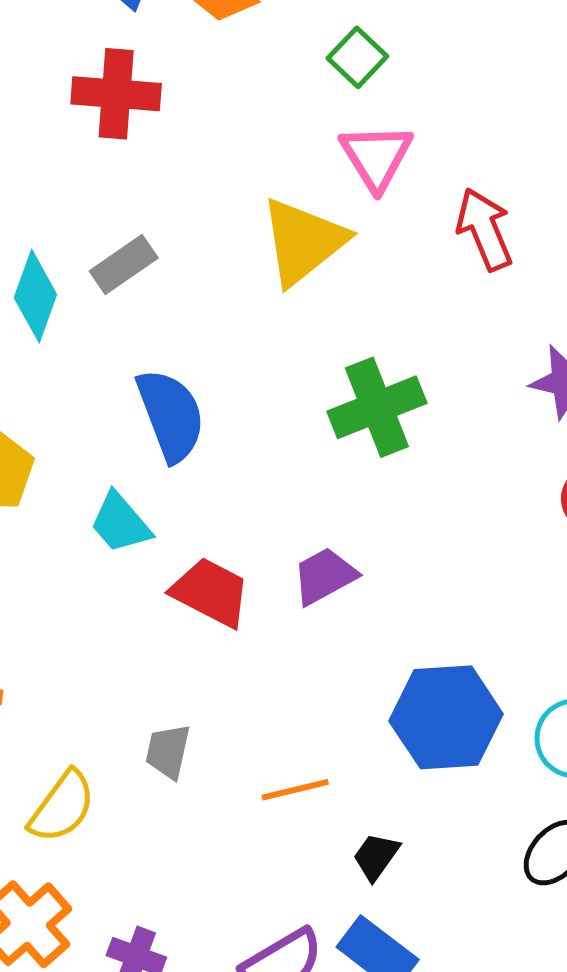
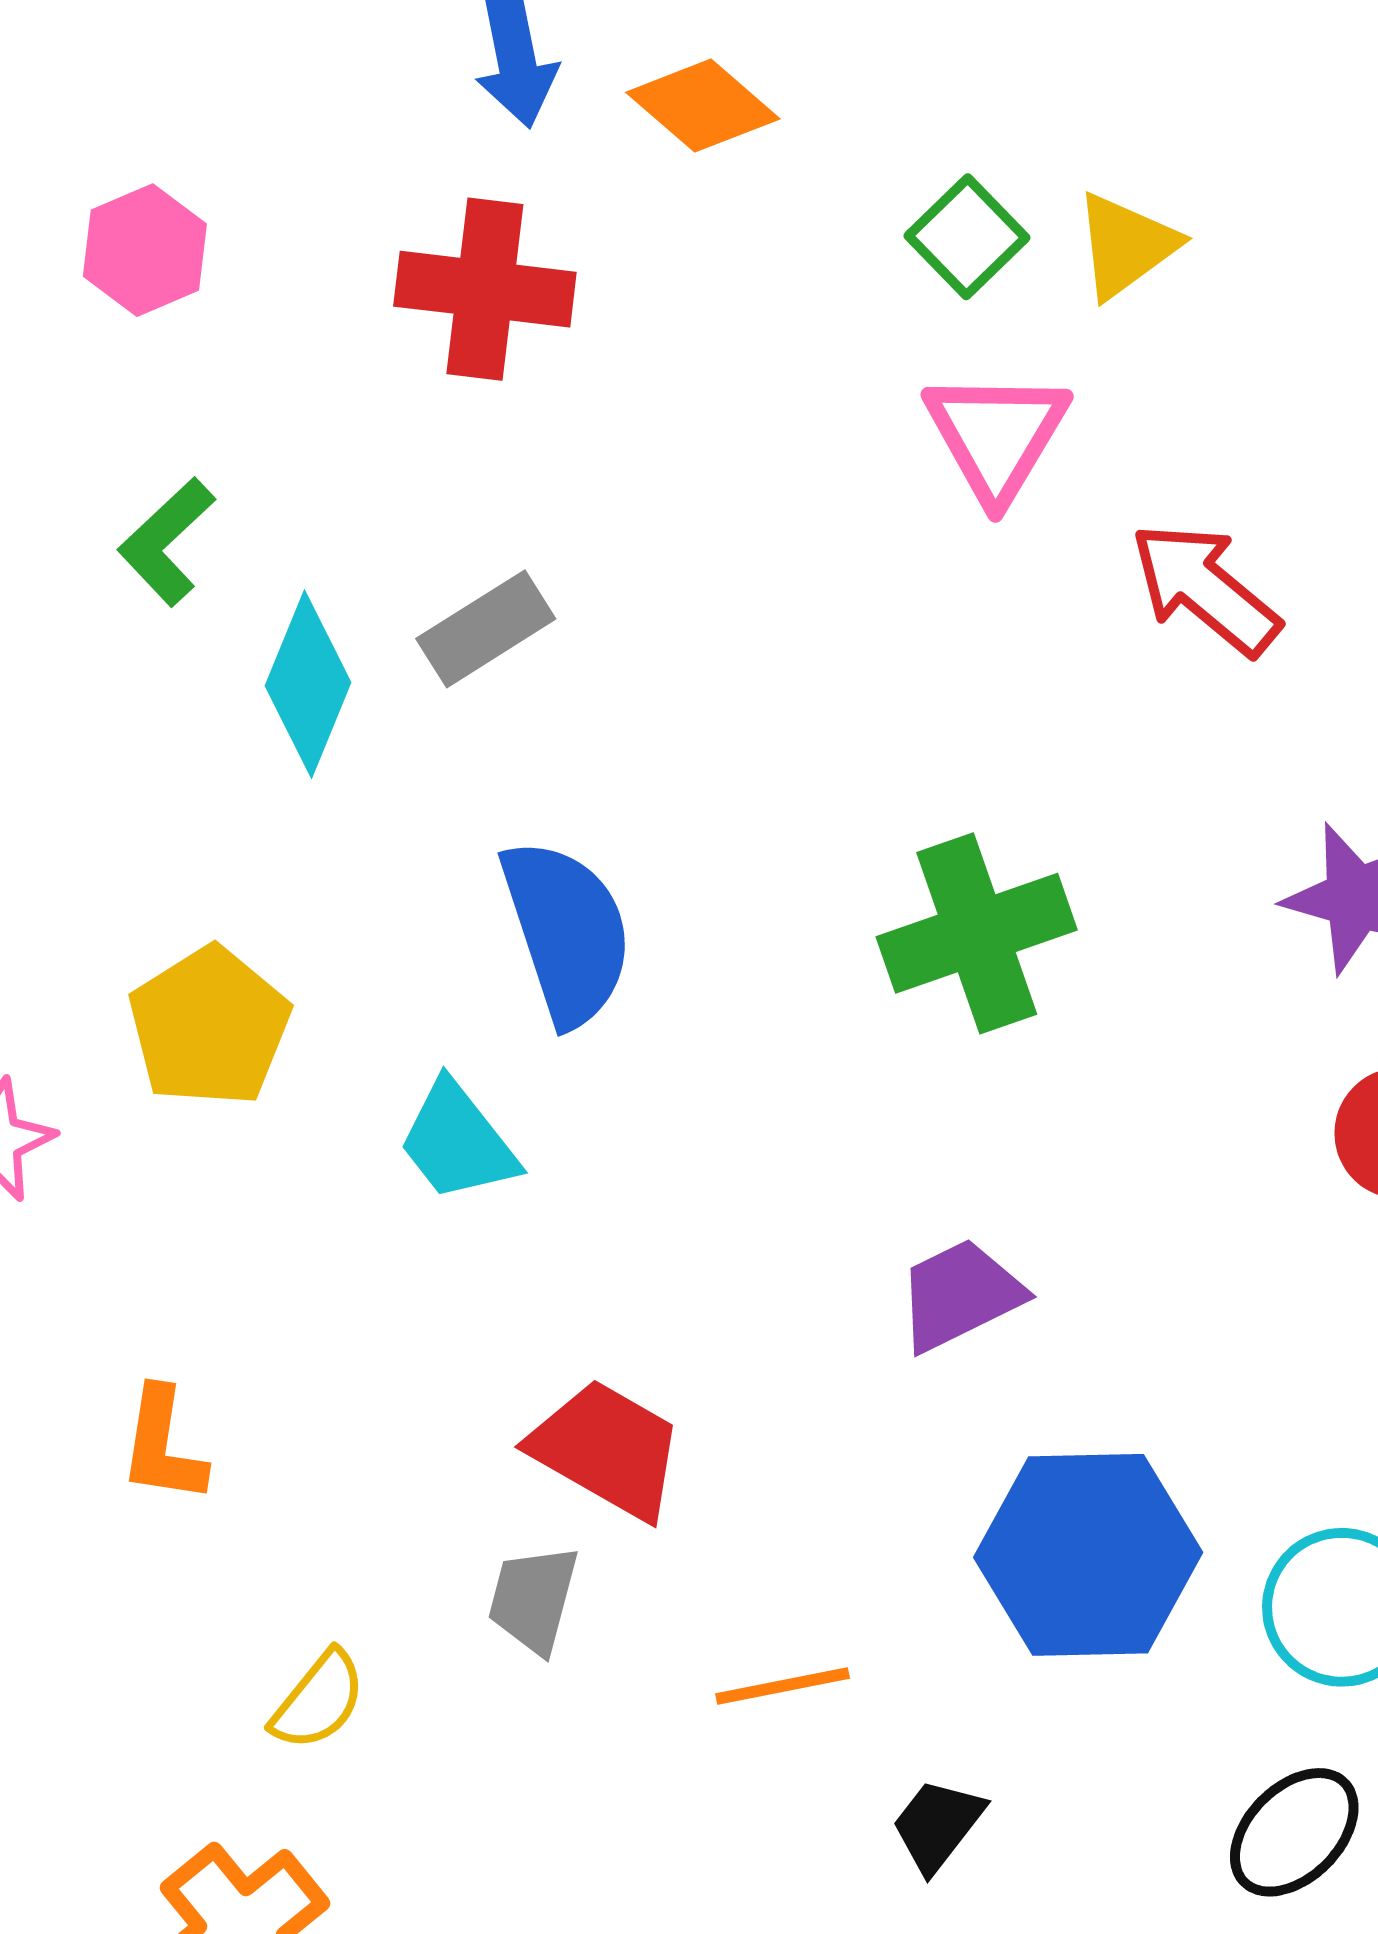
red arrow: (484, 229) -> (1205, 589), turned -30
yellow triangle: (303, 241) -> (1126, 245), moved, size x0.6
purple trapezoid: (325, 576) -> (960, 1295), moved
red trapezoid: (211, 592) -> (607, 1449), moved
yellow semicircle: (62, 807) -> (318, 1700), size x0.7

